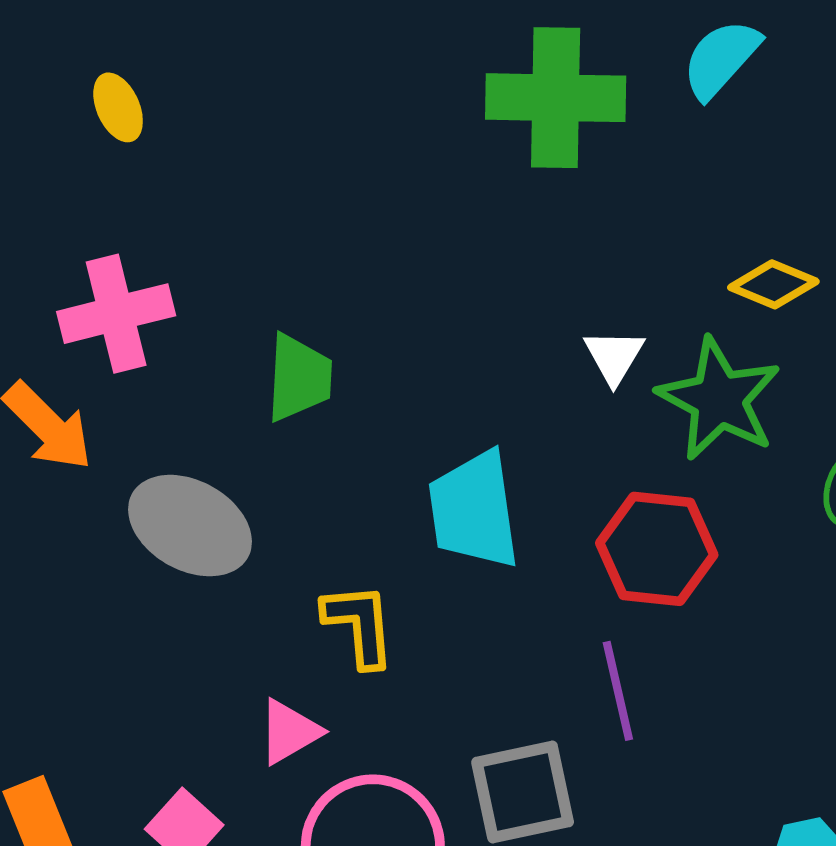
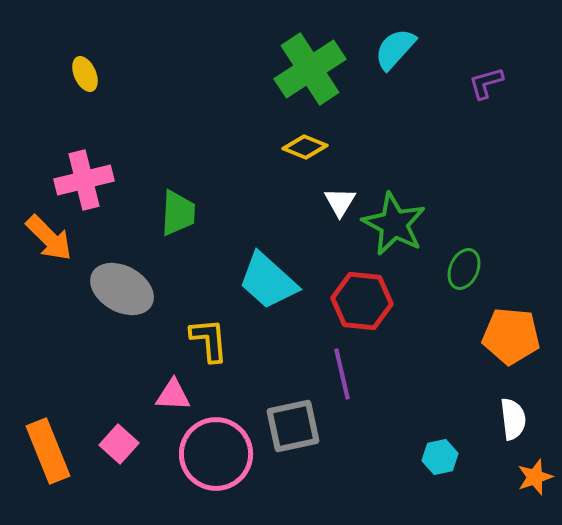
green cross: (556, 98) -> (310, 69), turned -34
yellow diamond: (773, 284) -> (305, 147), moved
cyan trapezoid: (474, 510) -> (268, 281), turned -40
pink triangle: (289, 732) -> (173, 395), turned 33

